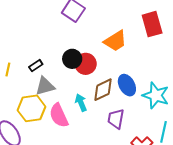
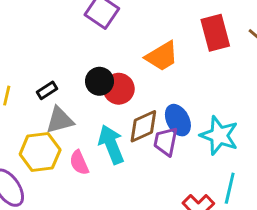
cyan arrow: (81, 103) -> (111, 144), size x1.5
pink semicircle: (59, 115) -> (79, 163), size x0.7
purple trapezoid: (116, 119) -> (166, 141), moved

